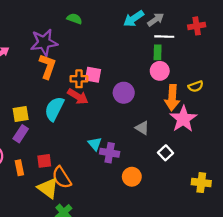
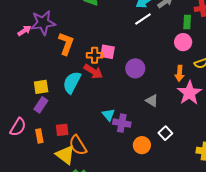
white line: (164, 37) -> (143, 19), moved, turned -36
purple star: (44, 42) -> (43, 23), moved
green rectangle: (158, 52) -> (187, 22), moved
pink circle: (160, 71) -> (183, 42), moved
orange arrow: (172, 98) -> (180, 73), size x0.7
white square: (166, 153) -> (165, 133), moved

